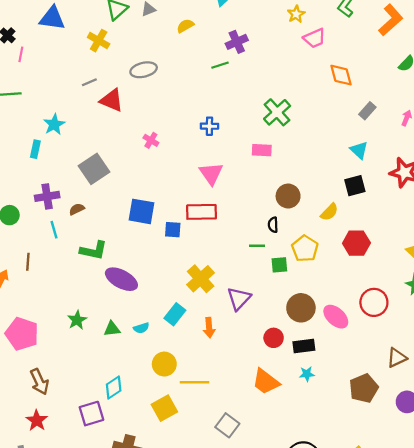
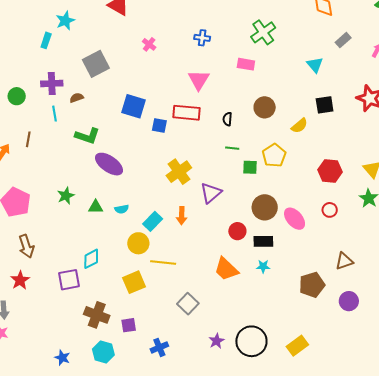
cyan triangle: (359, 150) -> (315, 65), moved
black semicircle: (273, 225) -> (227, 119), moved
red hexagon: (356, 243) -> (330, 171), moved
red circle: (374, 302) -> (330, 210), size x0.6
cyan rectangle: (175, 314) -> (153, 221), moved

